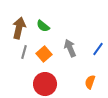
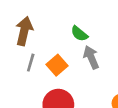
green semicircle: (43, 26) -> (79, 34), moved

